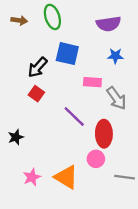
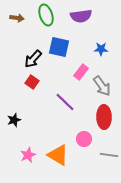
purple semicircle: (108, 24) -> (81, 16), moved
pink rectangle: (92, 82) -> (81, 72), turned -56
red ellipse: (104, 134) -> (104, 117), moved

